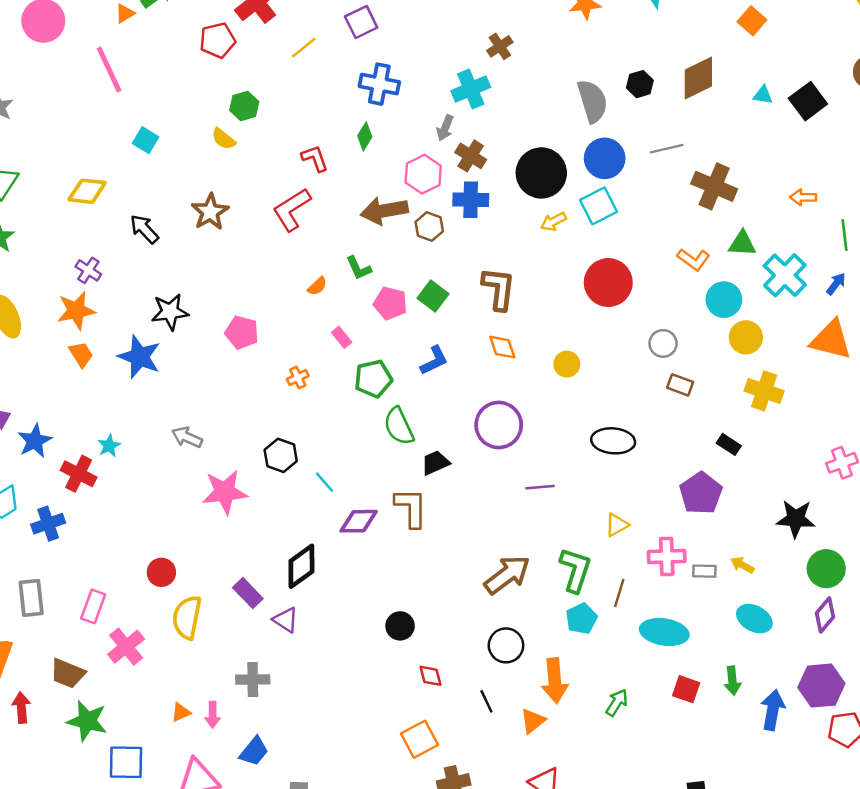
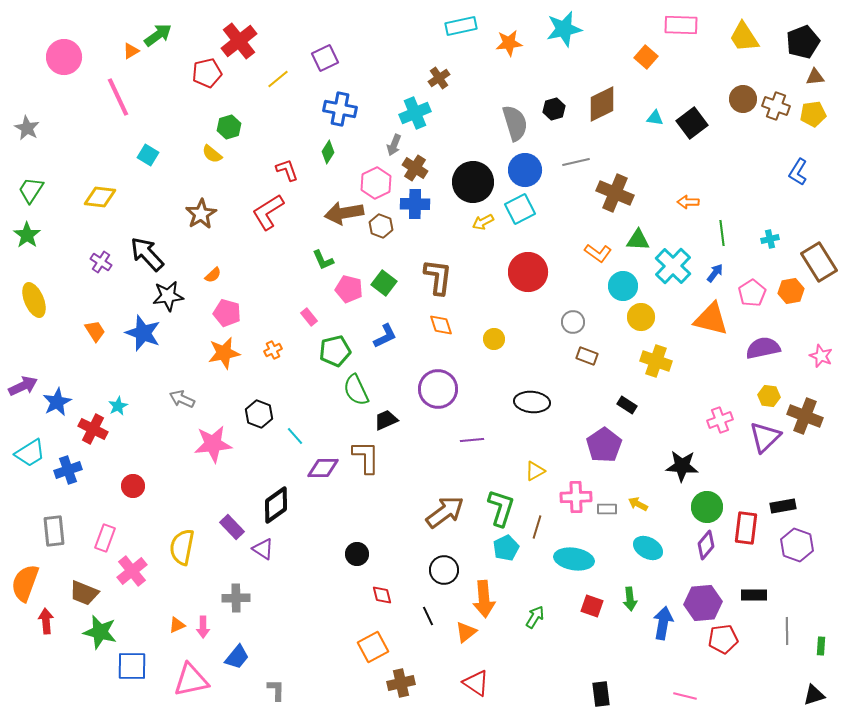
black arrow: (144, 229) -> (147, 254), moved, size x1.4
orange semicircle: (317, 286) -> (213, 275), moved
orange star: (76, 311) -> (224, 353), moved
red circle: (161, 572) -> (133, 486), moved

